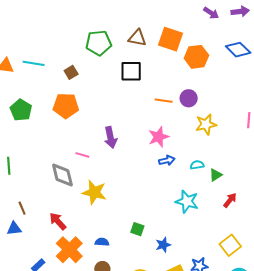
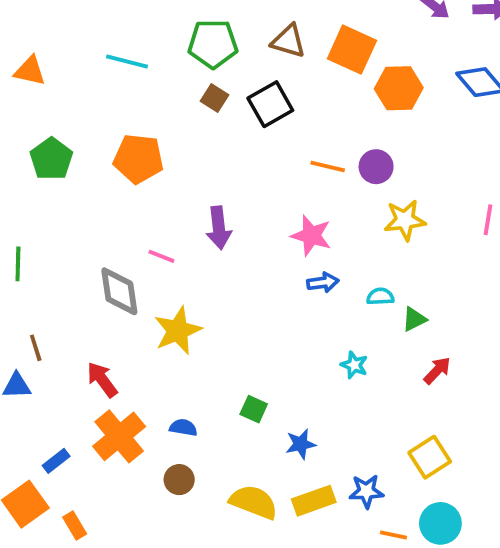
cyan line: (34, 63) -> (127, 61), moved
black square: (131, 71) -> (270, 104), turned -35
brown square: (71, 72) -> (215, 98), moved, turned -32
pink star: (159, 137) -> (311, 236), turned 30
yellow star: (94, 192) -> (178, 331), turned 30
cyan star: (187, 201) -> (354, 365), size x0.6

